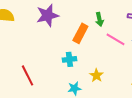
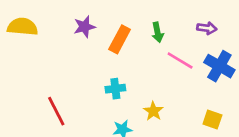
purple star: (47, 15) -> (84, 27), size x0.7
orange rectangle: (80, 33) -> (120, 39), moved

